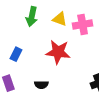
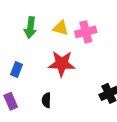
black semicircle: (41, 85) -> (46, 100), turned 96

